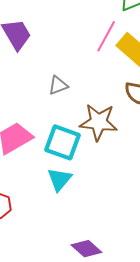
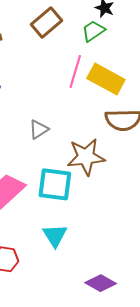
cyan triangle: (60, 179) -> (55, 235), moved

